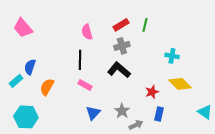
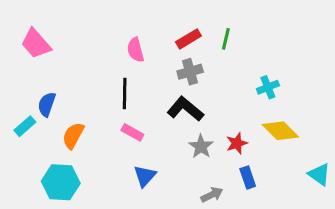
cyan cross: (172, 56) -> (268, 87), turned -32
gray star: (122, 111) -> (201, 146), moved
blue rectangle: (159, 114) -> (248, 178), turned -32
cyan hexagon: (26, 117) -> (61, 182), moved

